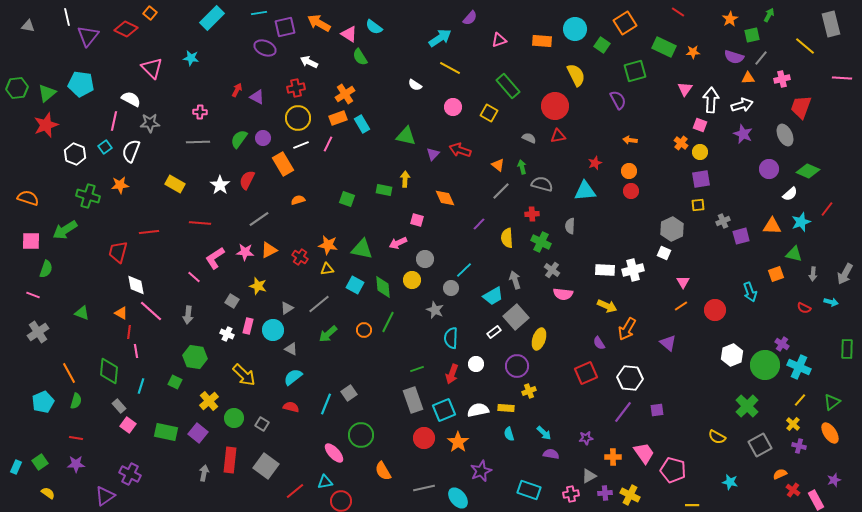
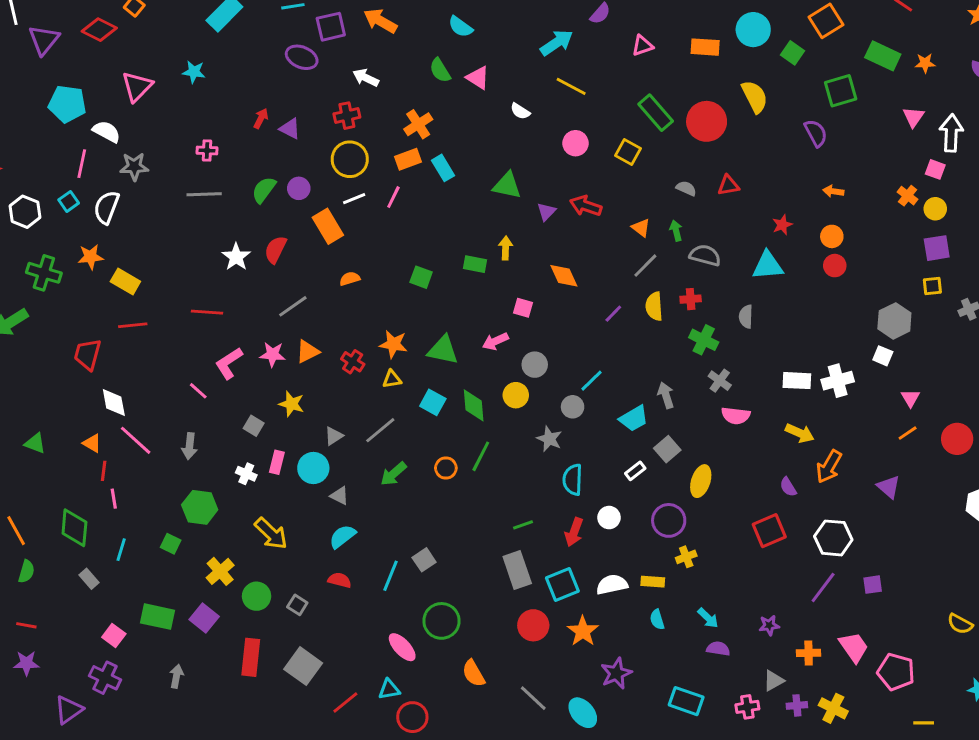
pink triangle: (349, 34) -> (478, 78), moved
pink triangle: (152, 68) -> (137, 86), turned 30
cyan pentagon: (81, 84) -> (67, 104), moved
red circle: (555, 106) -> (707, 121), moved
yellow rectangle: (175, 184) -> (125, 282), moved
yellow semicircle: (507, 238) -> (654, 306), moved
gray square: (516, 317) -> (667, 449), size x0.7
pink square: (128, 425) -> (114, 636), moved
gray arrow: (204, 473) -> (176, 676), moved
gray line: (424, 488) -> (533, 698), turned 55

